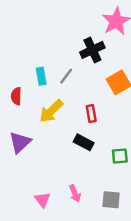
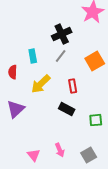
black cross: (92, 50) -> (62, 34), moved
gray line: (66, 76) -> (61, 56), moved
gray square: (111, 200) -> (89, 155), turned -35

